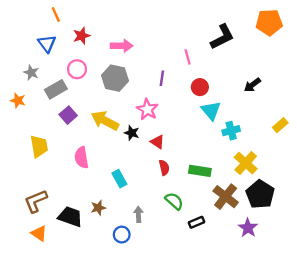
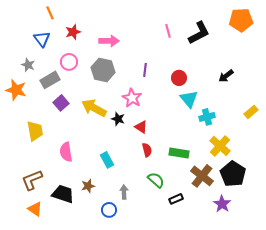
pink line: (188, 57) -> (168, 31), moved
orange star: (18, 101) -> (16, 90), size x1.5
pink semicircle: (81, 157) -> (66, 152), moved

